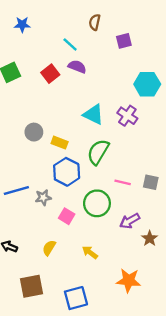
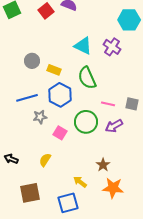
green semicircle: (98, 152) -> (87, 78), turned -55
blue line: (16, 191) -> (27, 98), moved
purple arrow: (130, 221) -> (114, 126), moved
brown star: (150, 238) -> (103, 165), moved
yellow arrow: (90, 252) -> (80, 182), moved

